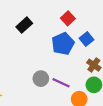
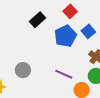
black rectangle: (24, 25) -> (38, 20), moved
gray circle: (41, 79) -> (23, 70), moved

